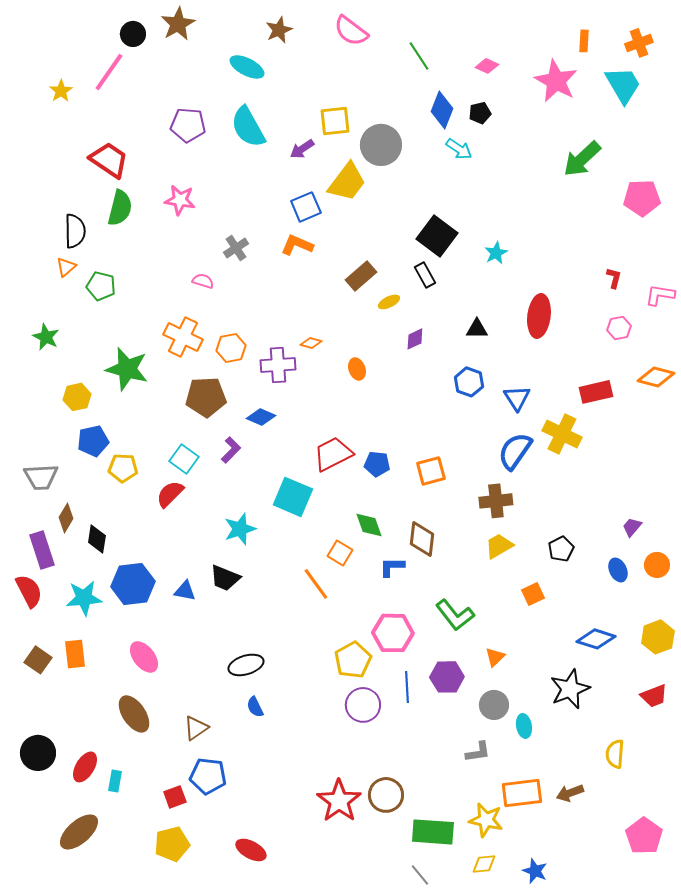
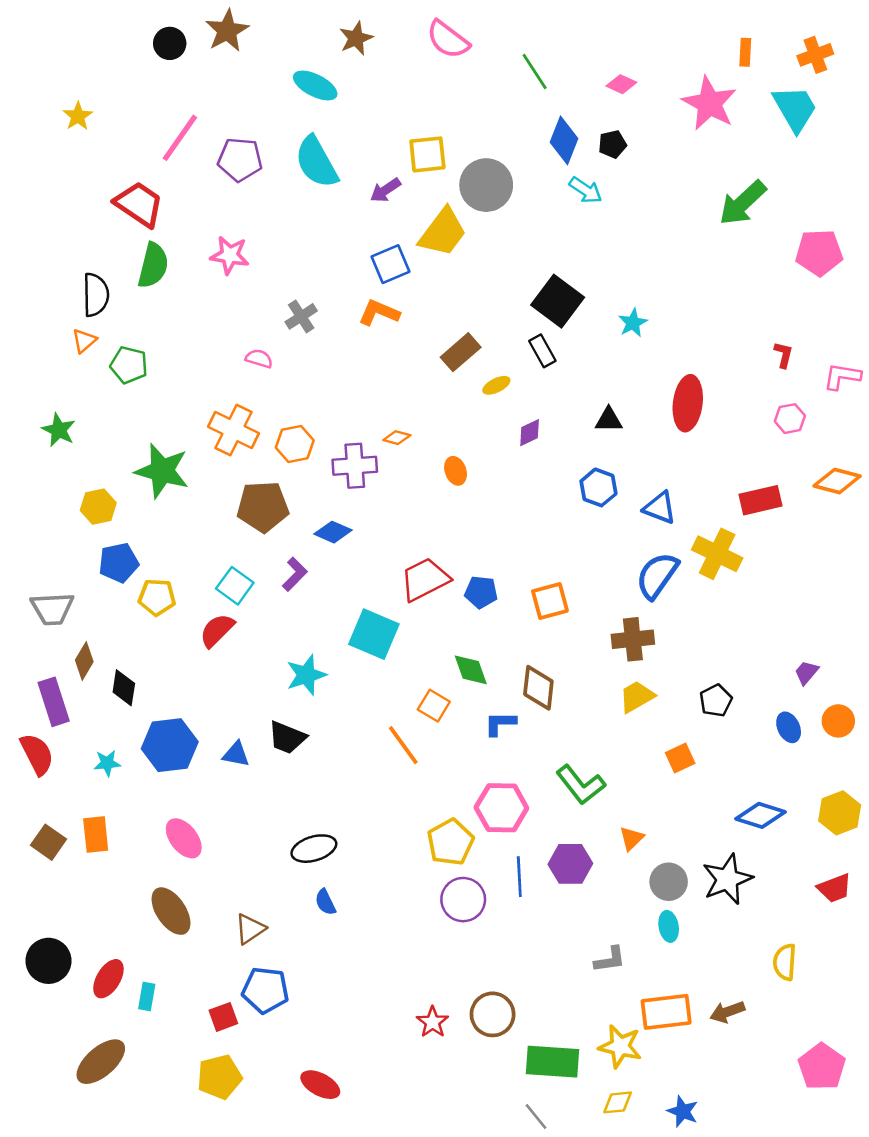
pink line: (109, 72) -> (180, 138), moved
blue triangle: (517, 398) -> (660, 508), turned -36
cyan star: (84, 598) -> (107, 763), size x0.6
gray circle: (494, 705) -> (669, 882), moved
red star: (339, 801) -> (433, 1022), size x0.6

